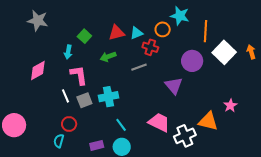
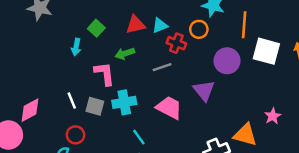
orange circle: (163, 29) -> (199, 29), moved
white square: (224, 52) -> (266, 51), turned -30
pink diamond: (38, 71) -> (30, 110), moved
pink L-shape: (79, 75) -> (104, 74), moved
gray square: (84, 100) -> (95, 106), turned 35
pink trapezoid: (159, 122) -> (169, 108), moved

